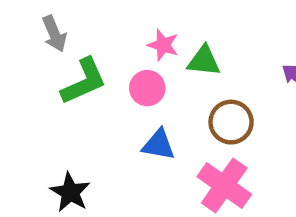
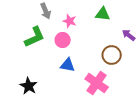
gray arrow: (54, 34) -> (46, 11), moved
green triangle: (204, 61) -> (103, 14), moved
brown circle: (231, 122) -> (112, 55), moved

